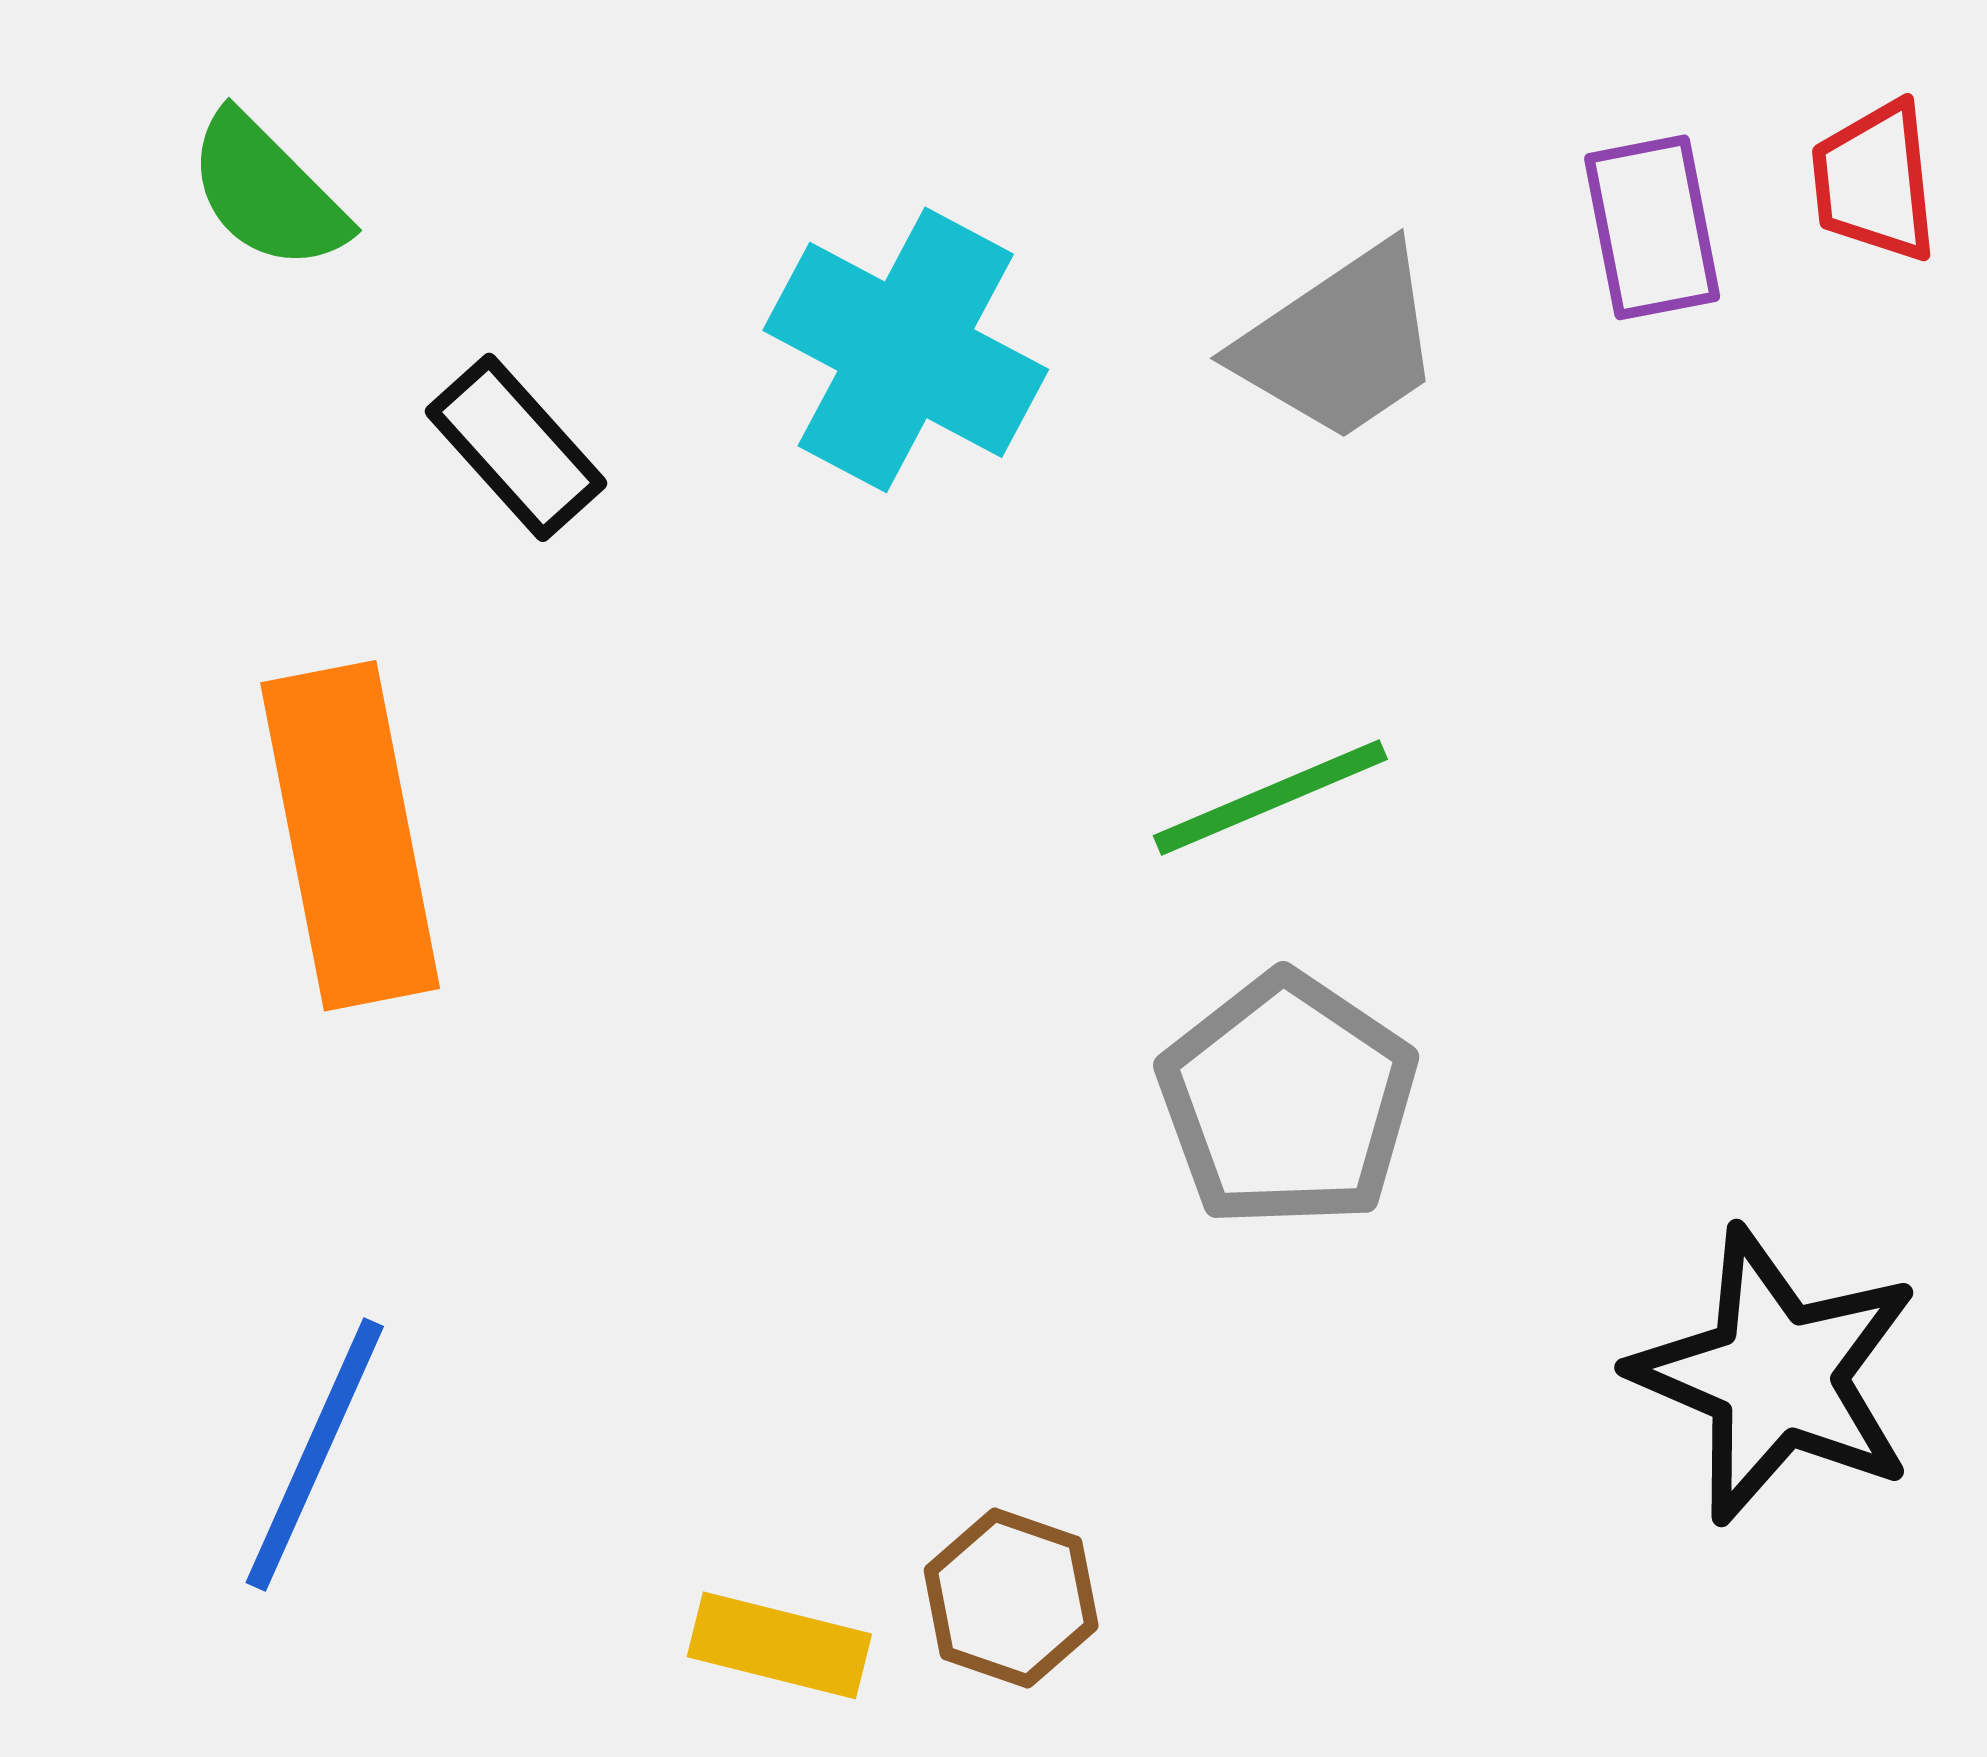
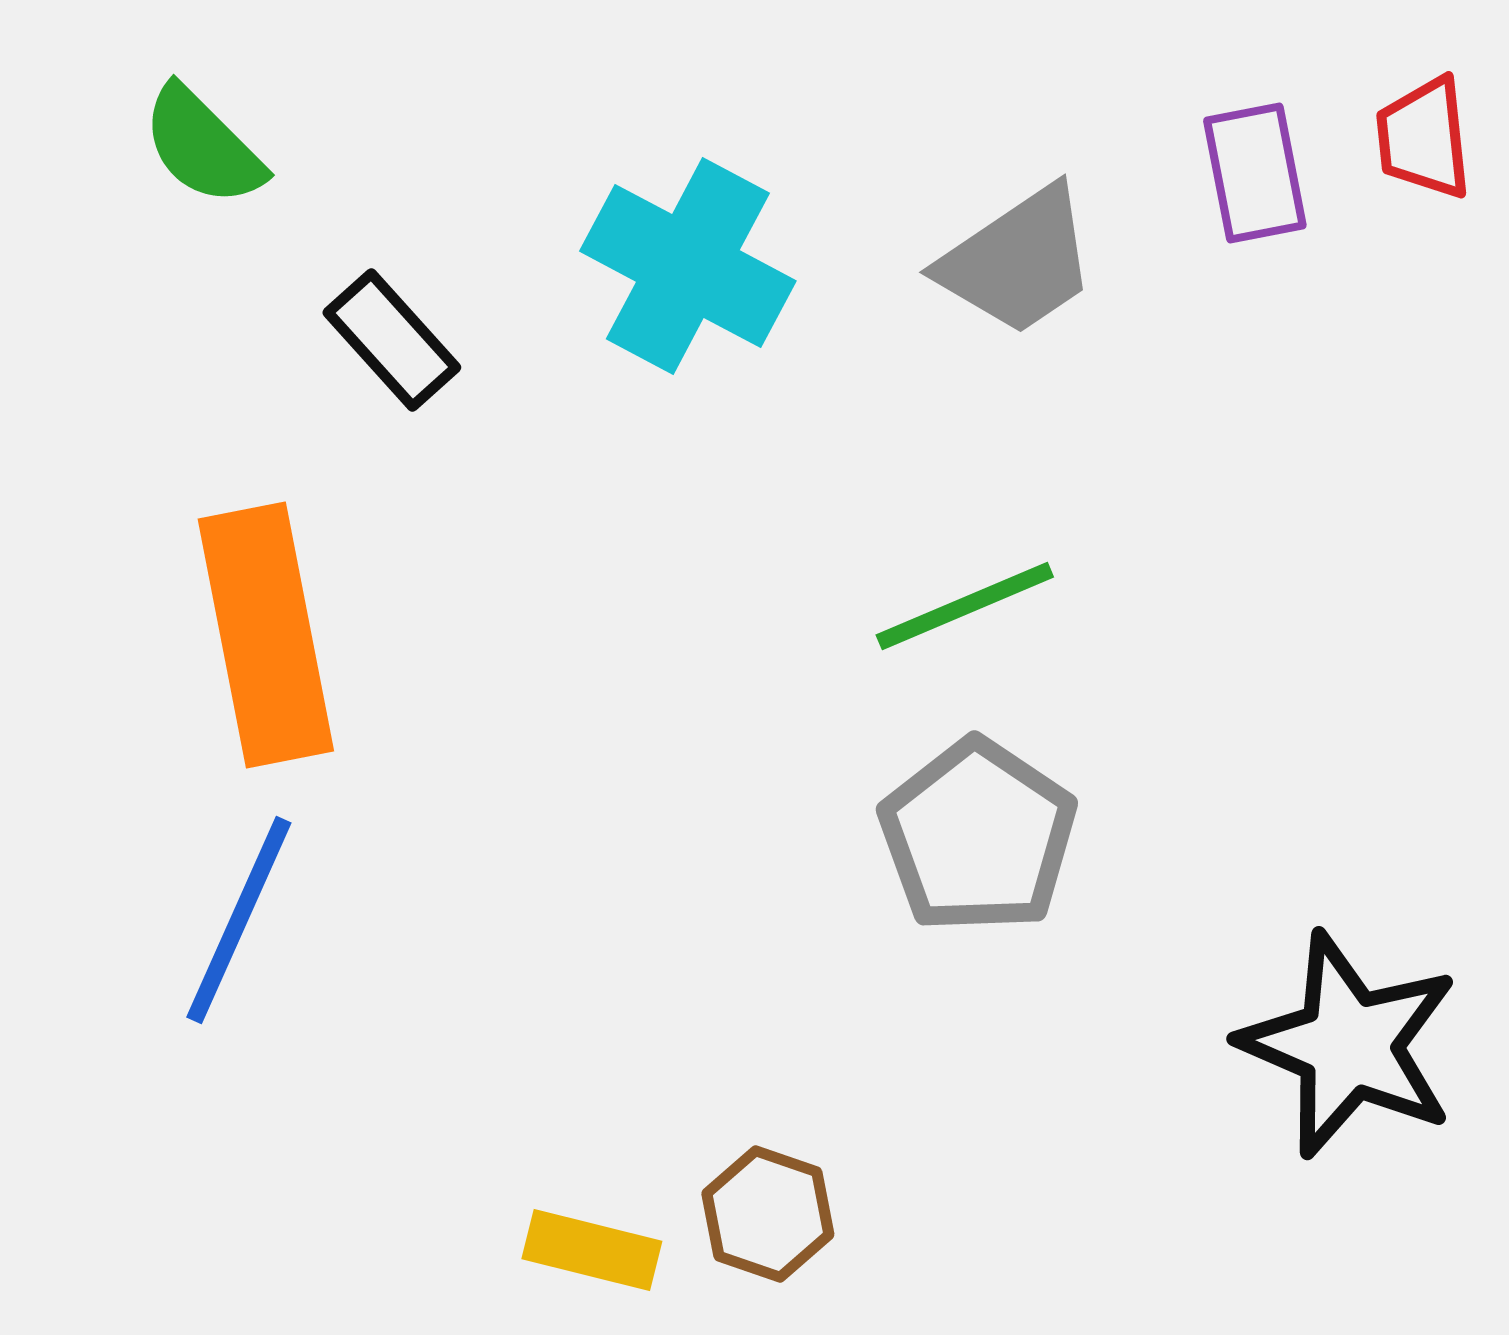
blue line: (315, 1454) -> (239, 920), moved

